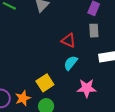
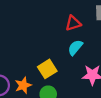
red triangle: (68, 40) -> (73, 23), turned -42

